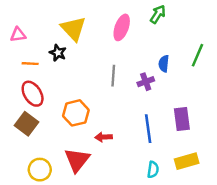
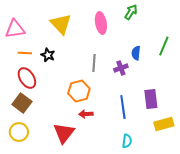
pink ellipse: (122, 27) -> (101, 23), turned -30
pink triangle: (18, 35) -> (15, 29), size x1.5
black star: (58, 53) -> (48, 55), moved
orange hexagon: (76, 113) -> (79, 91), moved
yellow rectangle: (187, 161) -> (164, 124), moved
yellow circle: (40, 170) -> (19, 132), moved

